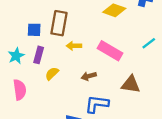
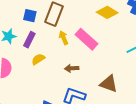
yellow arrow: (74, 46) -> (64, 38), turned 56
pink rectangle: (110, 51) -> (87, 39), moved

